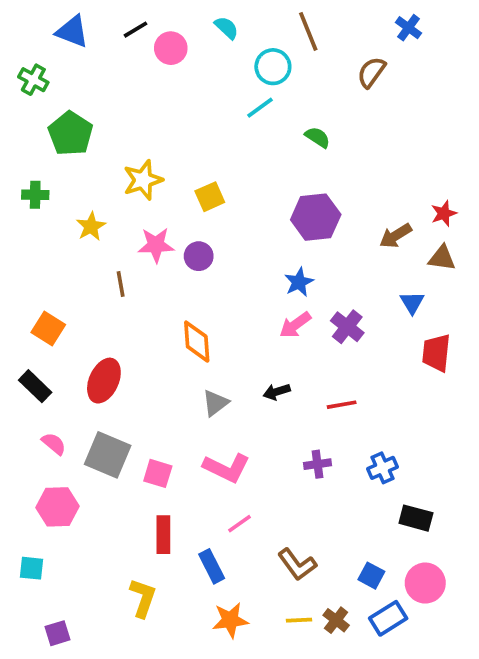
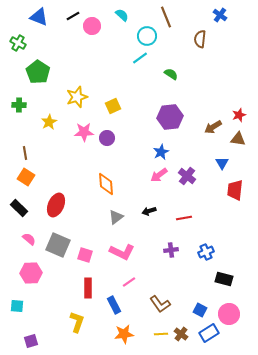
brown semicircle: (371, 72) -> (200, 39), turned -30
brown line: (121, 284) -> (25, 153), moved

